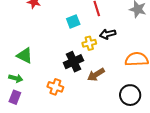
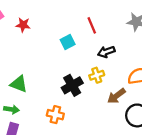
yellow cross: (89, 43) -> (97, 75), moved
brown arrow: (96, 75) -> (116, 96), moved

